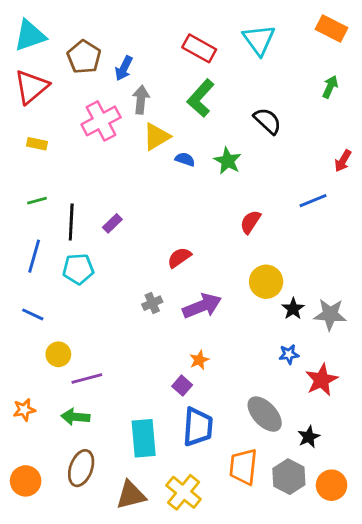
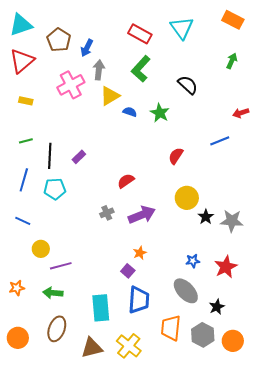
red arrow: (343, 161) -> (241, 113), turned 42
blue star: (289, 354) -> (193, 261), moved

